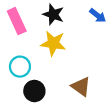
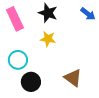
yellow star: (53, 43) -> (48, 39), size x0.7

